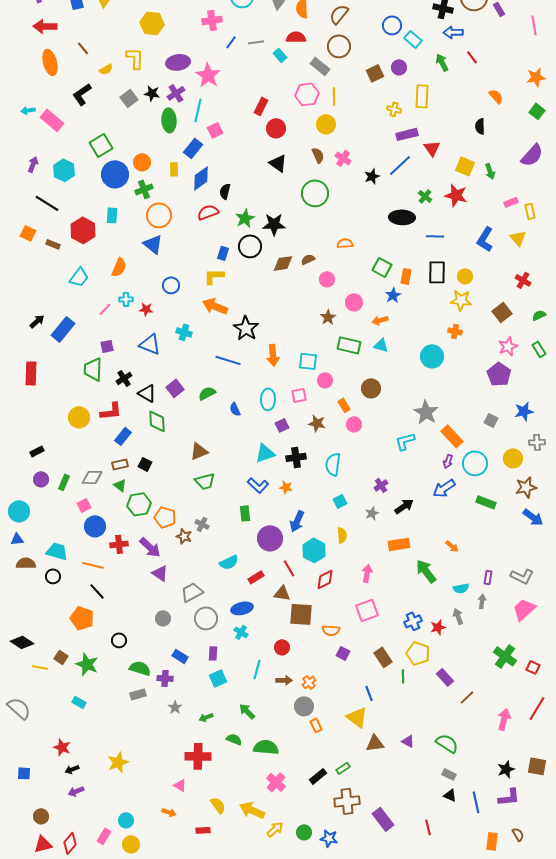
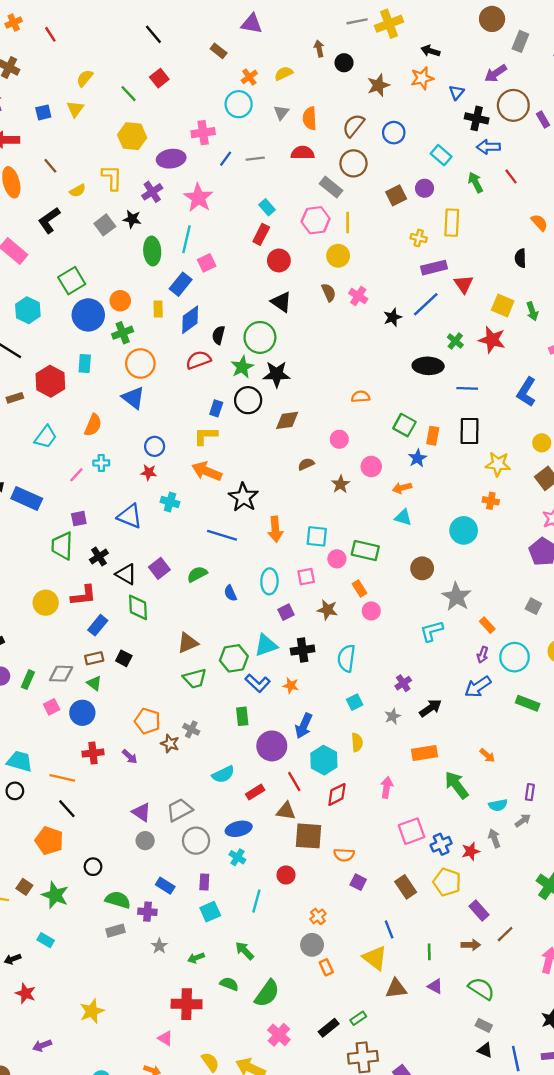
blue circle: (392, 25) -> (394, 133), moved
cyan rectangle: (280, 55) -> (267, 207), moved
purple ellipse: (178, 62) -> (171, 159), moved
purple cross: (176, 93) -> (152, 192), moved
green circle: (315, 193) -> (260, 337), moved
brown rectangle: (53, 244) -> (15, 398), turned -40
brown semicircle: (308, 259) -> (306, 464), moved
yellow circle: (465, 276) -> (542, 443), moved
red star: (146, 309) -> (149, 472), moved
blue rectangle: (63, 329) -> (27, 498), turned 75
green rectangle: (349, 345) -> (365, 551), moved
brown circle: (371, 388) -> (422, 568), moved
orange rectangle: (452, 436) -> (487, 625), size x0.6
green hexagon: (139, 504) -> (234, 658), moved
blue circle: (95, 526) -> (82, 713), moved
purple arrow: (150, 547) -> (130, 757), size x0.6
purple triangle: (160, 573) -> (142, 812), moved
gray arrow: (482, 601) -> (523, 821), turned 48
pink square: (367, 610) -> (412, 831), moved
green line: (403, 676) -> (429, 952), moved
brown arrow: (284, 680) -> (471, 945), moved
green semicircle: (266, 747) -> (267, 993), turned 120
black arrow: (72, 769) -> (12, 959), moved

